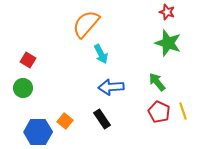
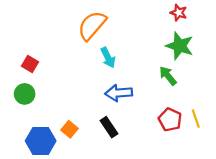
green arrow: (157, 82) -> (168, 76), moved

